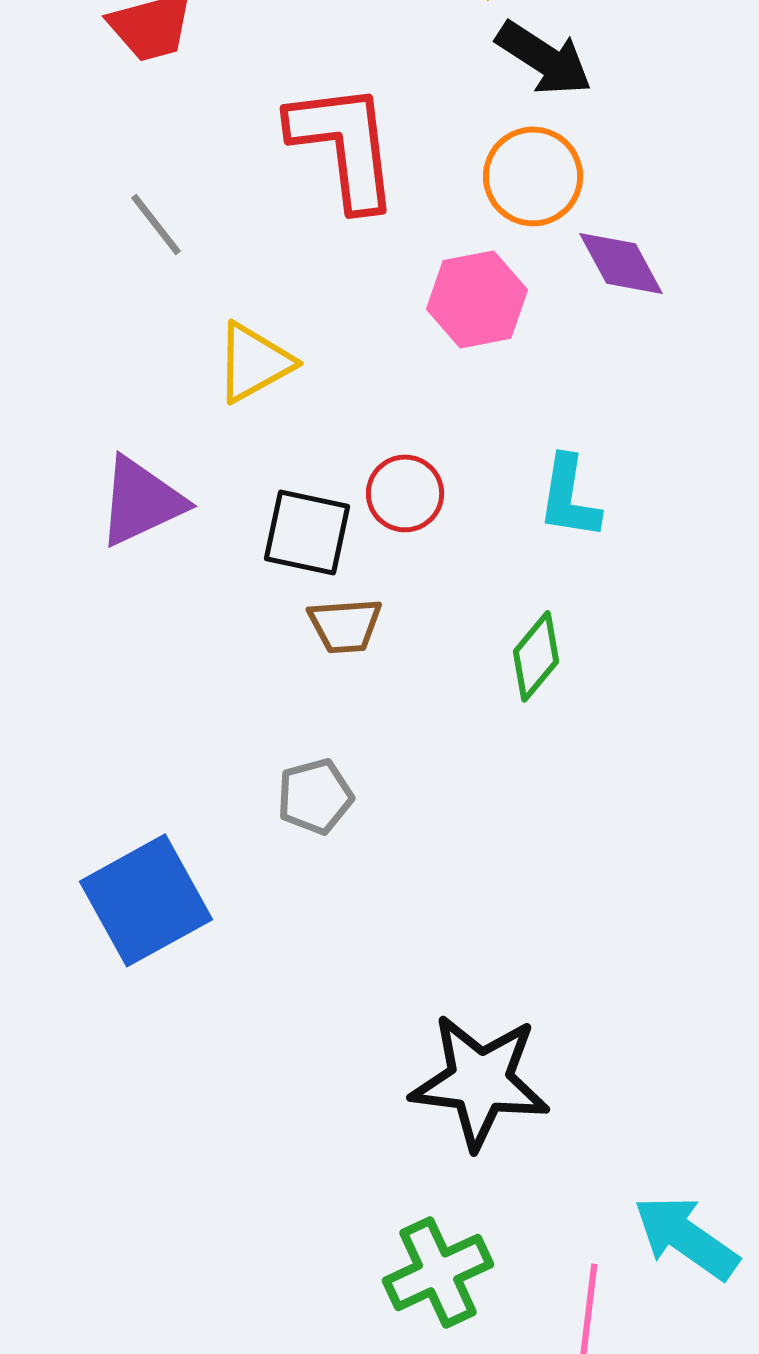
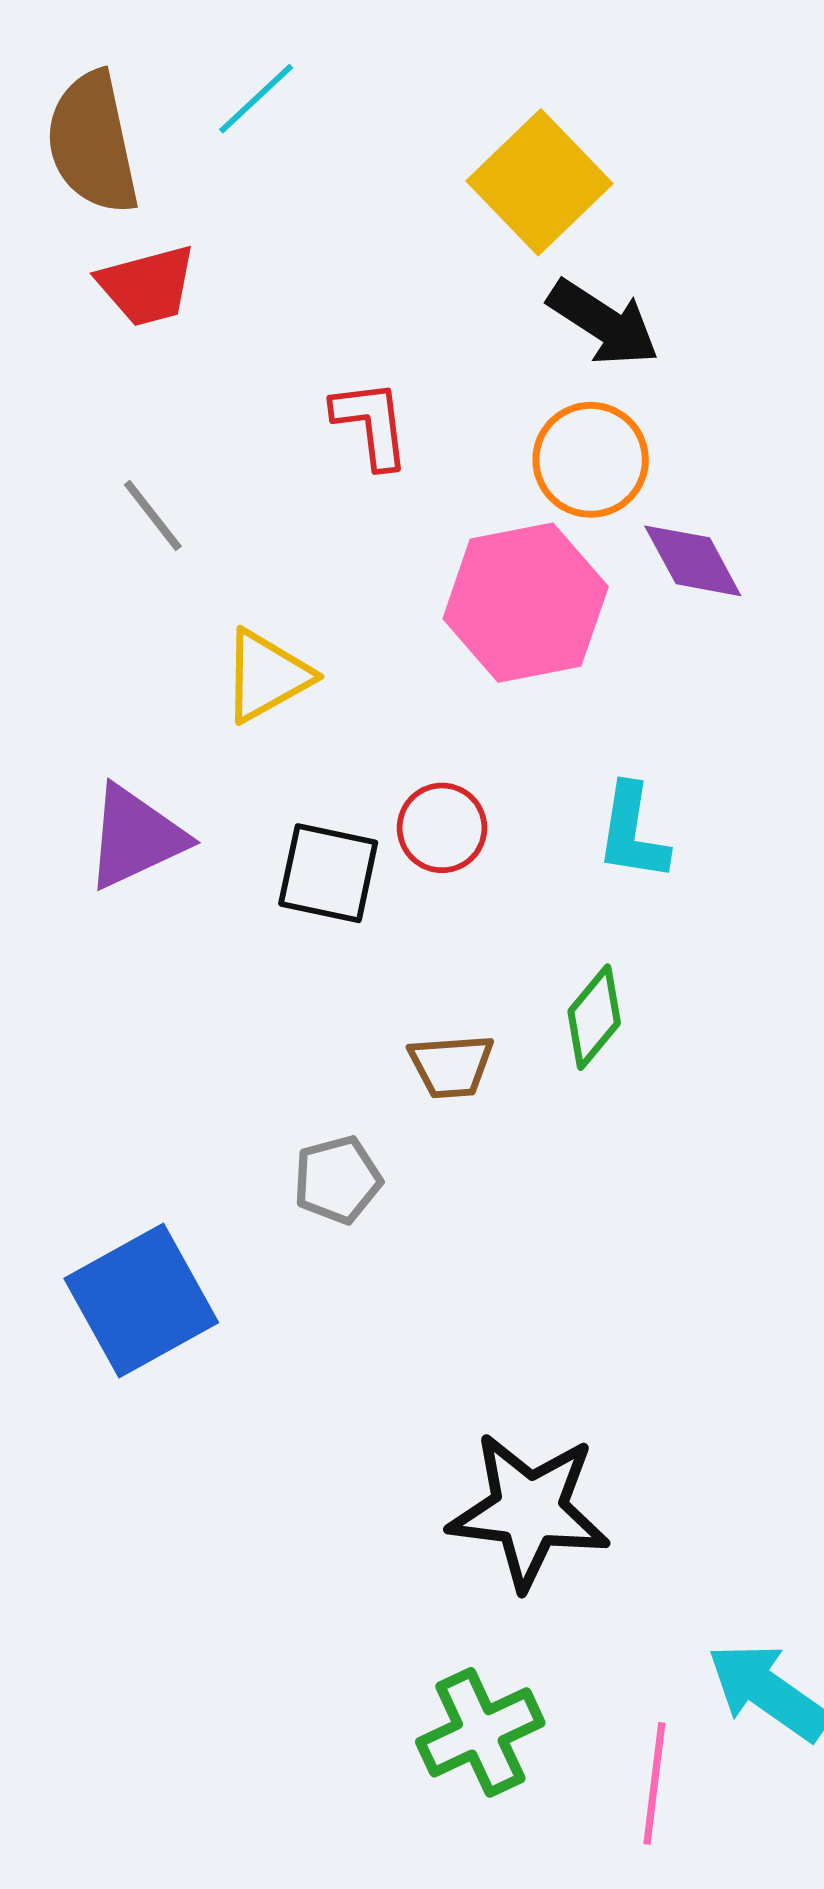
red L-shape: (344, 145) -> (371, 424), size x0.6
pink hexagon: (477, 299) -> (526, 603), size x1.4
brown trapezoid: (345, 625) -> (451, 1066), moved

